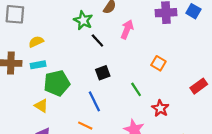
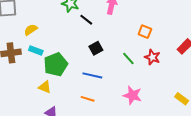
cyan rectangle: (38, 65) -> (36, 51), turned 40
blue line: (94, 101) -> (92, 75), turned -42
red star: (160, 108) -> (152, 57), moved

